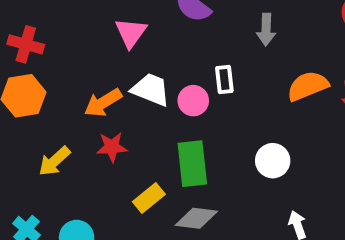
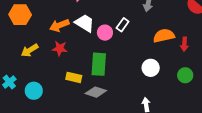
white rectangle: (224, 79) -> (123, 25), turned 32
white circle: (273, 161) -> (151, 68), moved
yellow rectangle: (149, 198) -> (74, 77), turned 42

